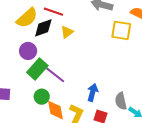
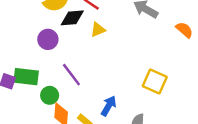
yellow square: (121, 30) -> (155, 81), moved
green rectangle: (37, 69) -> (26, 77), moved, turned 40

